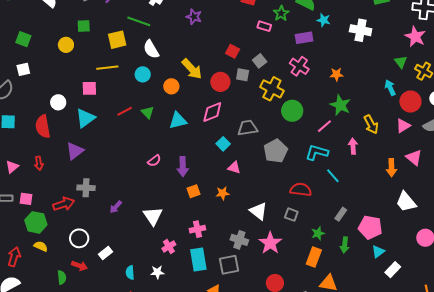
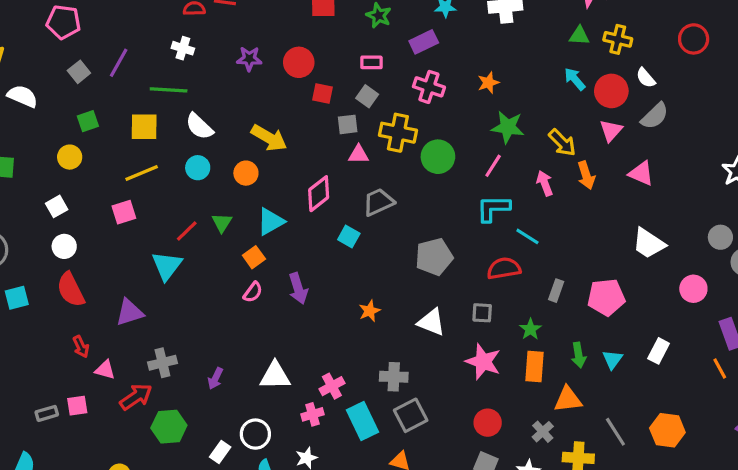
pink rectangle: (264, 26) -> (371, 62), moved
yellow square: (117, 40) -> (144, 127), turned 30
green triangle: (401, 62) -> (579, 36), turned -32
white square: (23, 69) -> (57, 206), moved
red circle: (220, 82) -> (299, 62), moved
white circle: (58, 102) -> (64, 246), moved
green triangle: (148, 112) -> (222, 223), turned 32
cyan triangle: (85, 118) -> (167, 266), moved
purple triangle: (75, 151) -> (130, 312), turned 36
gray pentagon: (276, 151) -> (434, 257), moved, turned 30
pink triangle: (12, 167) -> (105, 370), moved, turned -48
pink triangle: (234, 167) -> (359, 154), moved
orange arrow: (391, 168) -> (586, 175), moved
red semicircle: (301, 190) -> (504, 268), moved
orange square: (194, 191) -> (254, 257), moved
white triangle: (153, 216) -> (275, 376), turned -40
green hexagon: (36, 222) -> (169, 427), moved
pink cross: (197, 229) -> (332, 386), moved
white circle: (79, 238) -> (255, 434), moved
gray cross: (239, 240) -> (394, 377), moved
pink star: (270, 243) -> (483, 362), moved
green arrow: (345, 245) -> (579, 355), moved
pink cross: (169, 246) -> (312, 414), turned 32
cyan triangle: (378, 252) -> (612, 359), moved

